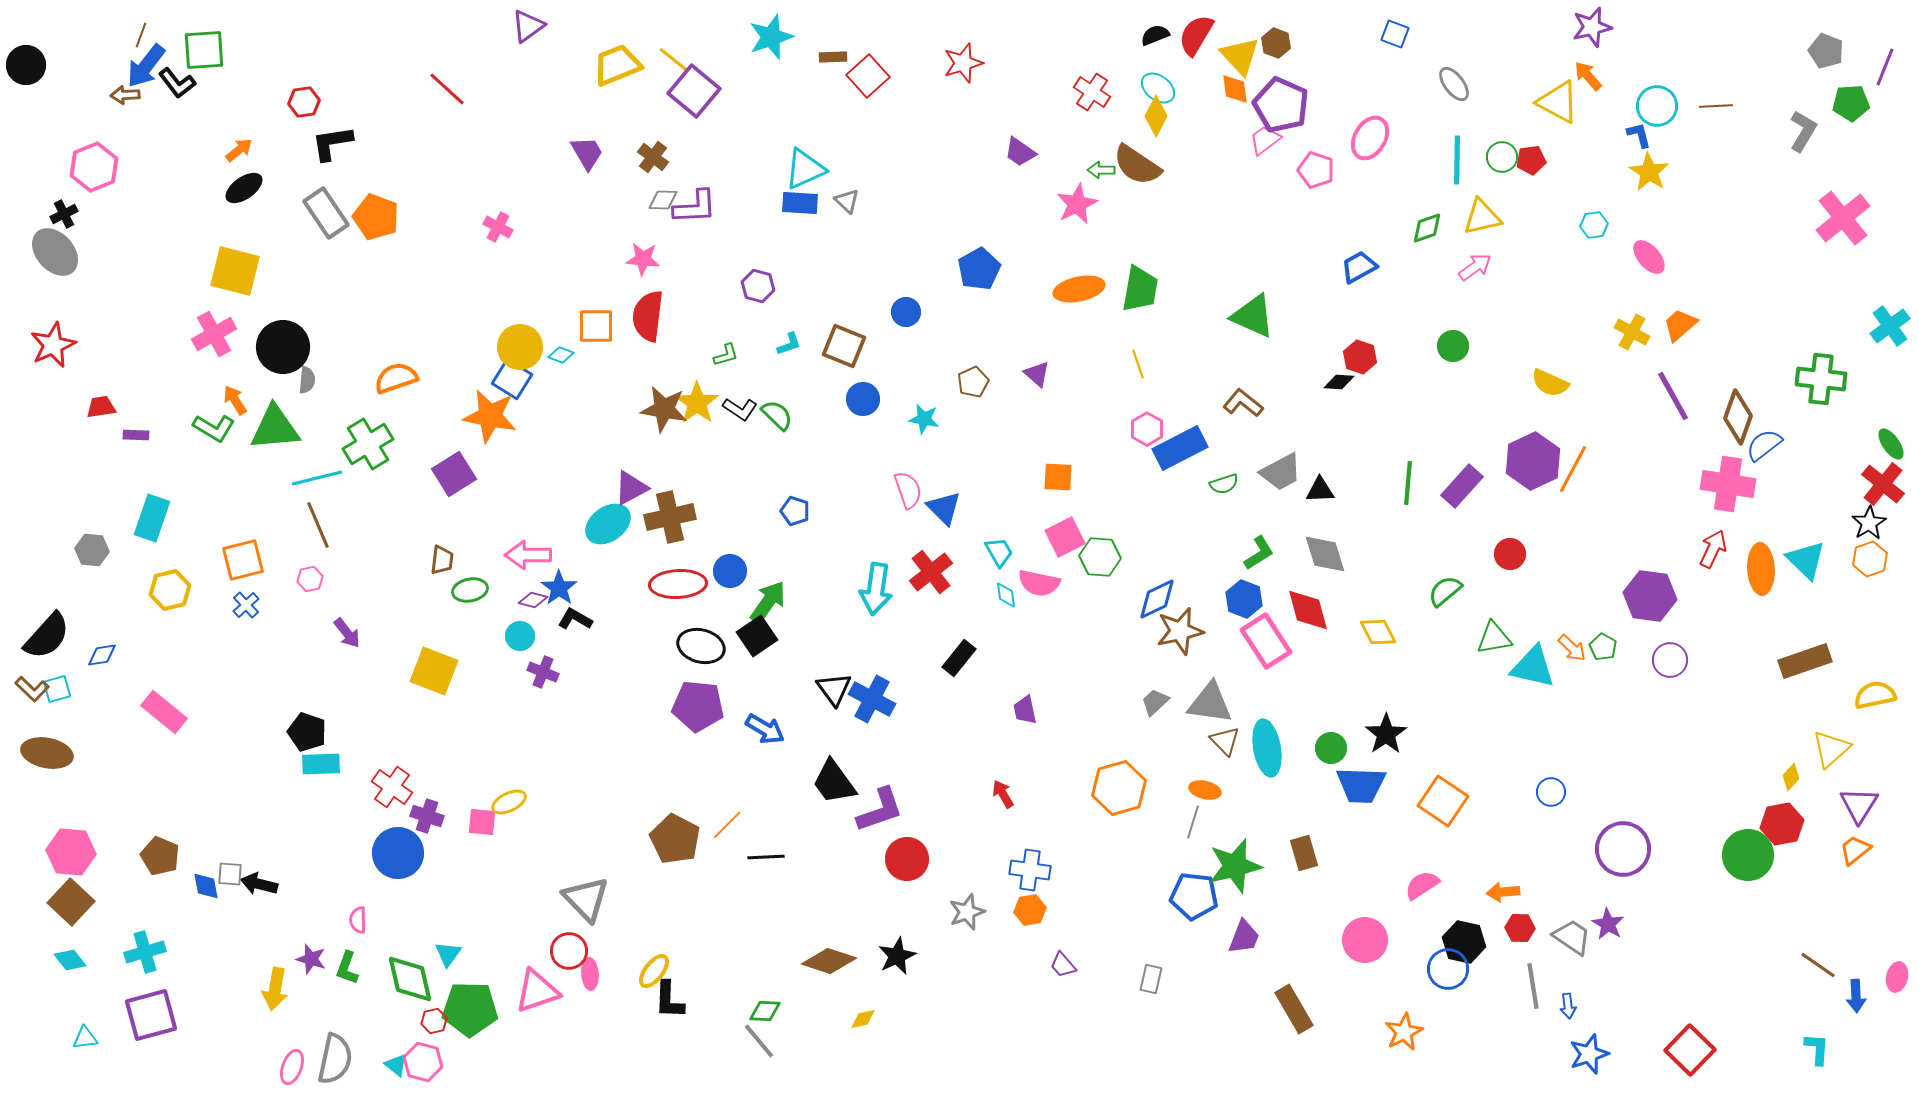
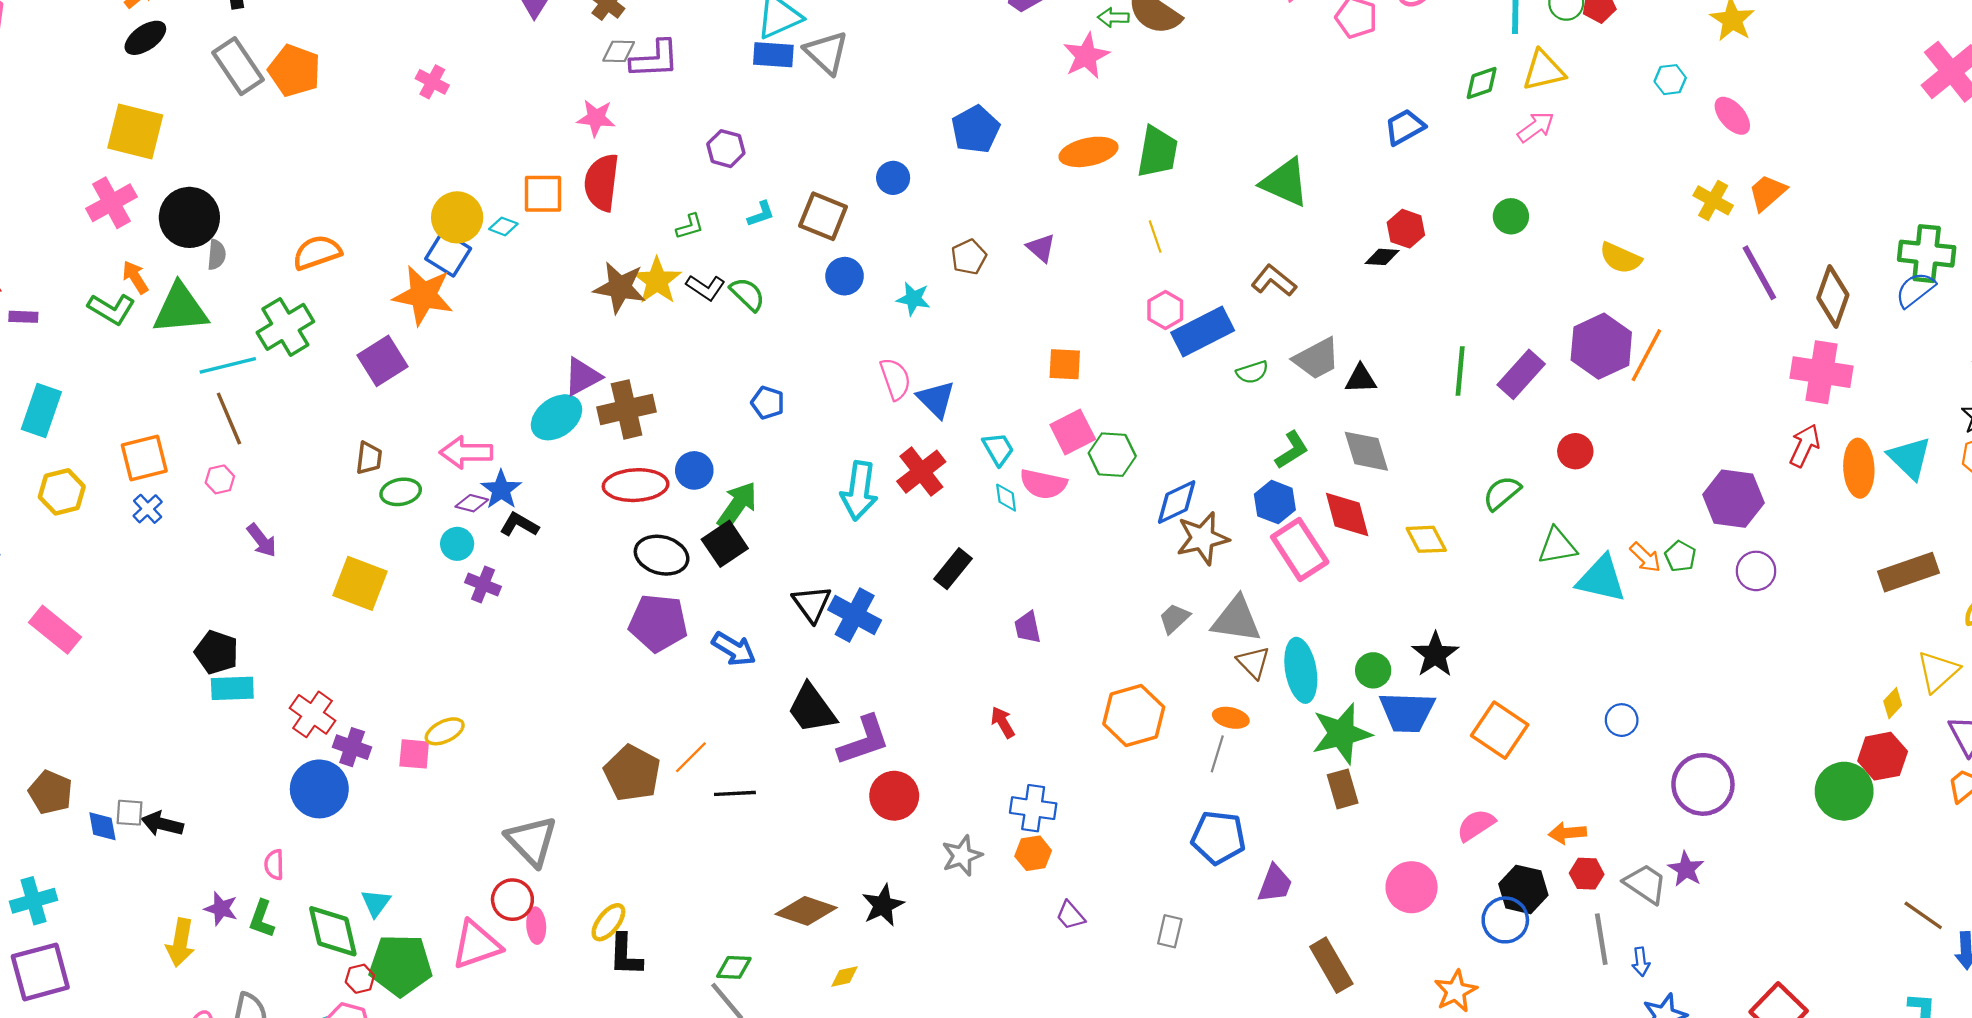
gray triangle: (847, 201) -> (826, 53), size x1.6
blue semicircle: (1764, 445) -> (1915, 290), moved
green star: (1235, 866) -> (1341, 734), moved

